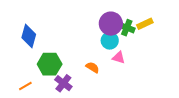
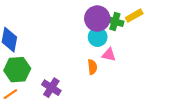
green hexagon: (50, 64) -> (17, 70), moved
orange semicircle: (93, 67) -> (92, 67), moved, turned 56

